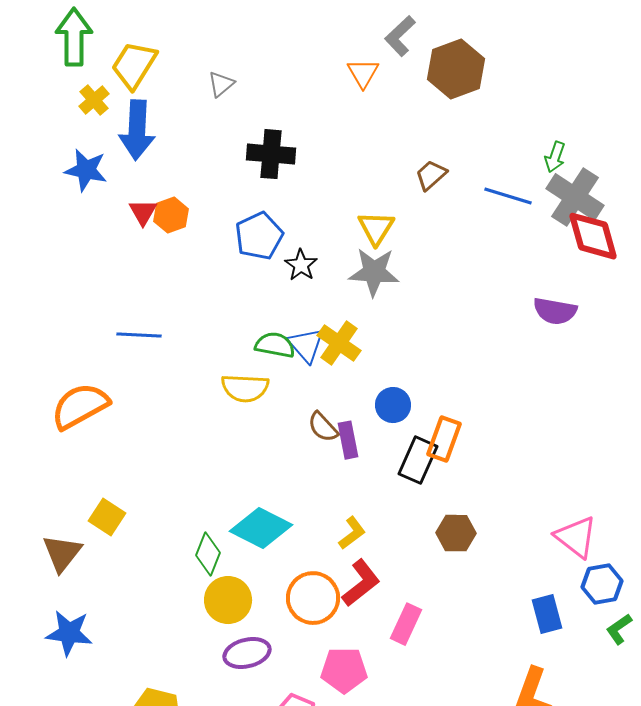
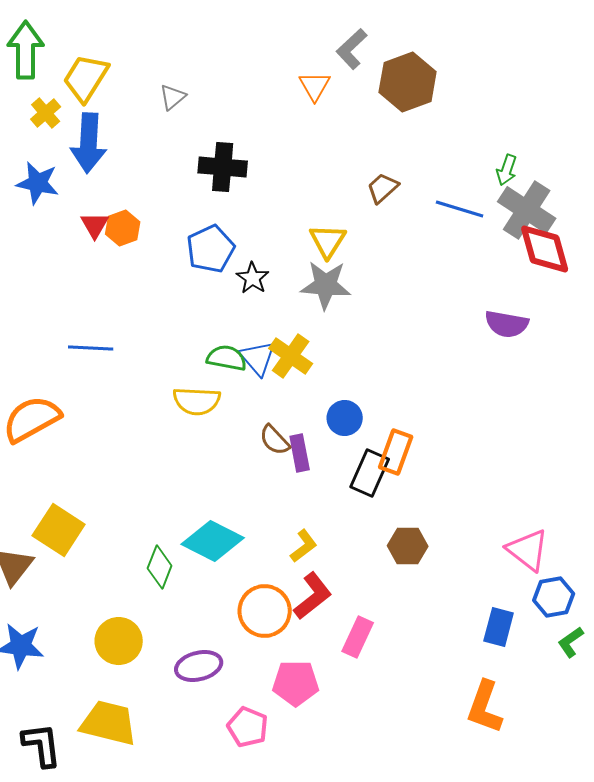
yellow square: (107, 517) -> (59, 530), size x1.4
yellow circle: (228, 600) -> (119, 641), moved
blue rectangle: (547, 614) -> (499, 627), turned 30

